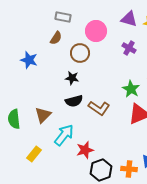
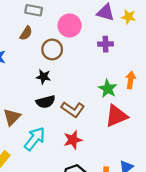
purple cross: (129, 48) -> (106, 44), turned -32
red star: (85, 150) -> (73, 140), moved

